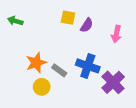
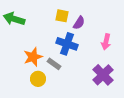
green arrow: (15, 21) -> (14, 19), size x1.5
pink arrow: (116, 34) -> (106, 42), moved
blue cross: (88, 66) -> (67, 44), moved

